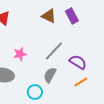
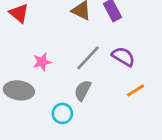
purple semicircle: (78, 62) -> (123, 57), moved
orange line: (81, 82) -> (135, 90), moved

